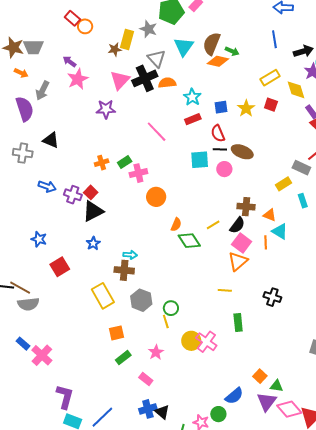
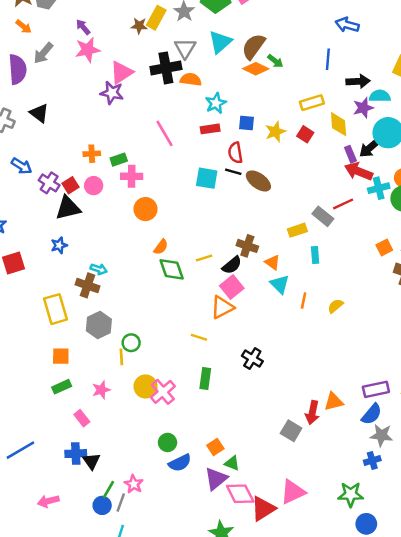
pink triangle: (120, 80) -> (121, 73), moved
pink circle: (224, 169) -> (94, 186), moved
orange line: (266, 242) -> (304, 300), moved
green circle: (218, 414) -> (168, 442), moved

